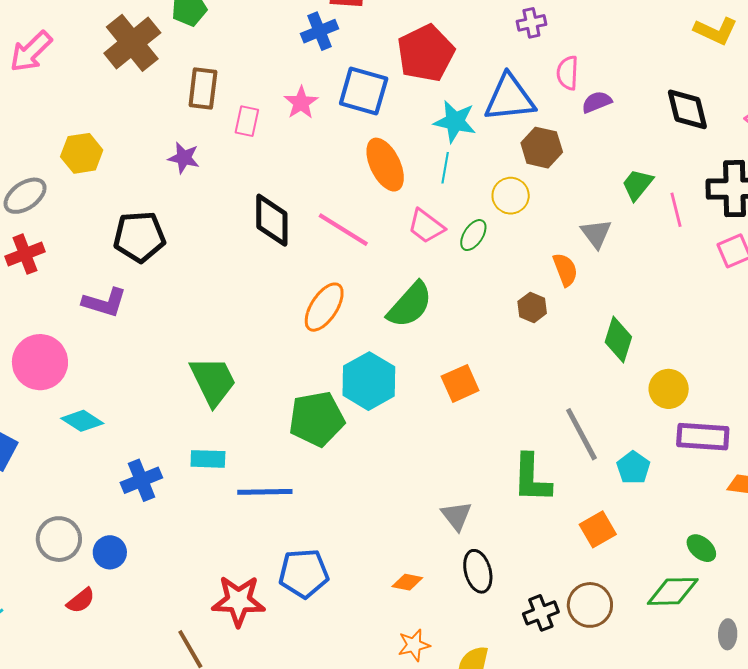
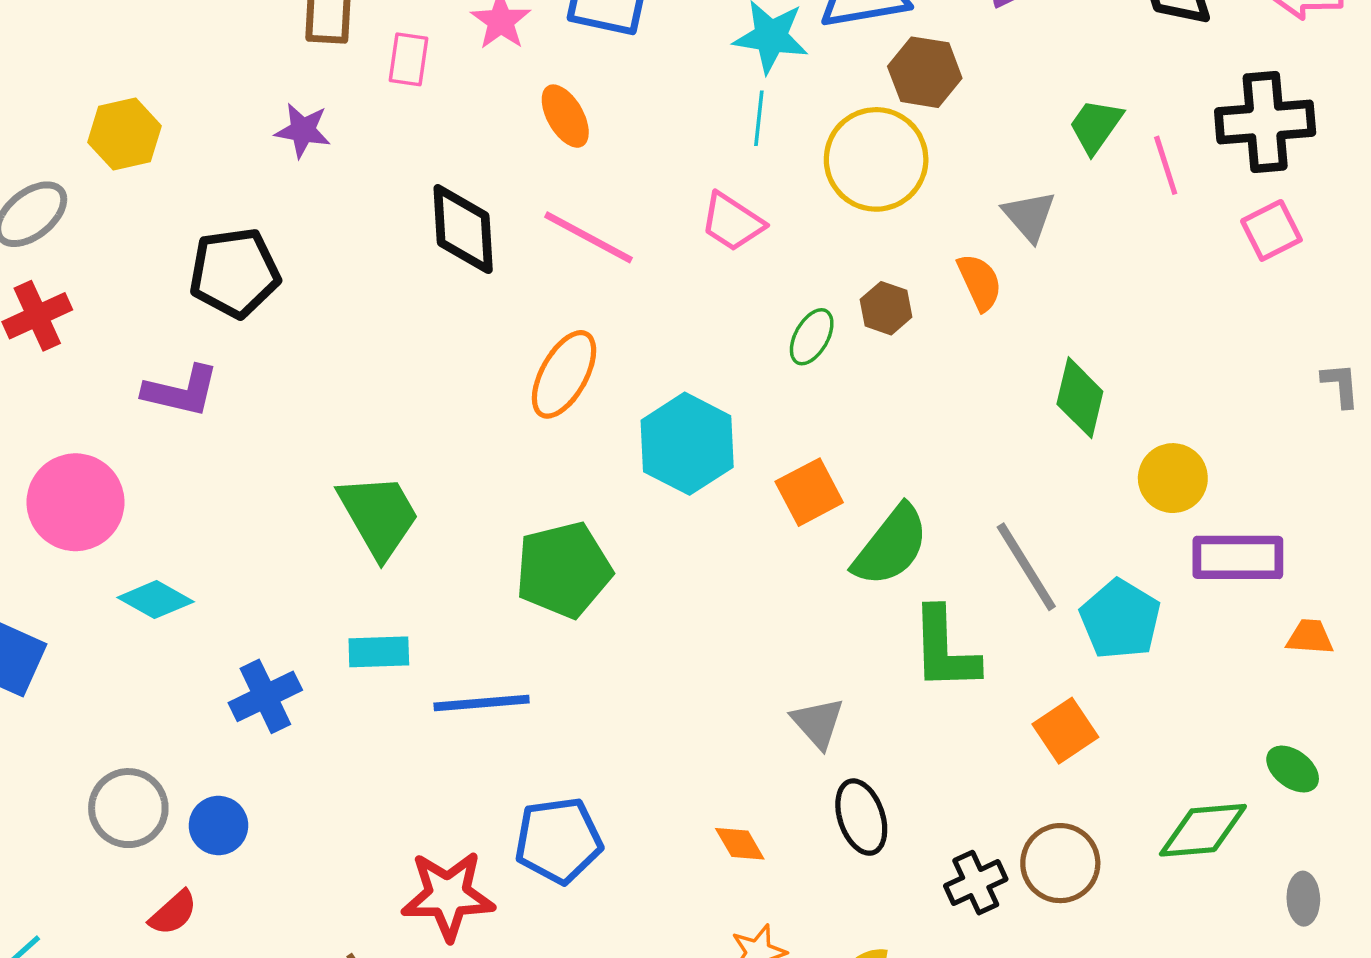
orange ellipse: (385, 165) -> (565, 116), moved, size x0.7
yellow circle: (511, 196) -> (876, 159), size x1.6
green ellipse: (473, 235) -> (812, 337), moved
green semicircle: (410, 305) -> (891, 546), moved
brown hexagon: (532, 307) -> (886, 308), moved
cyan hexagon: (369, 381) -> (687, 444), moved
cyan pentagon: (633, 468) -> (1120, 619), size x1.4
green ellipse: (701, 548) -> (1293, 769), moved
orange diamond: (407, 582) -> (740, 844), turned 52

